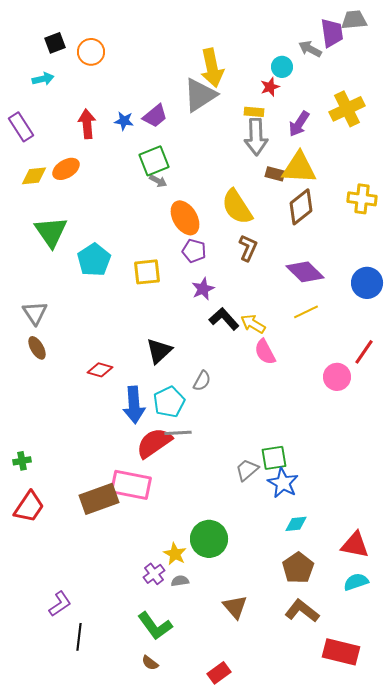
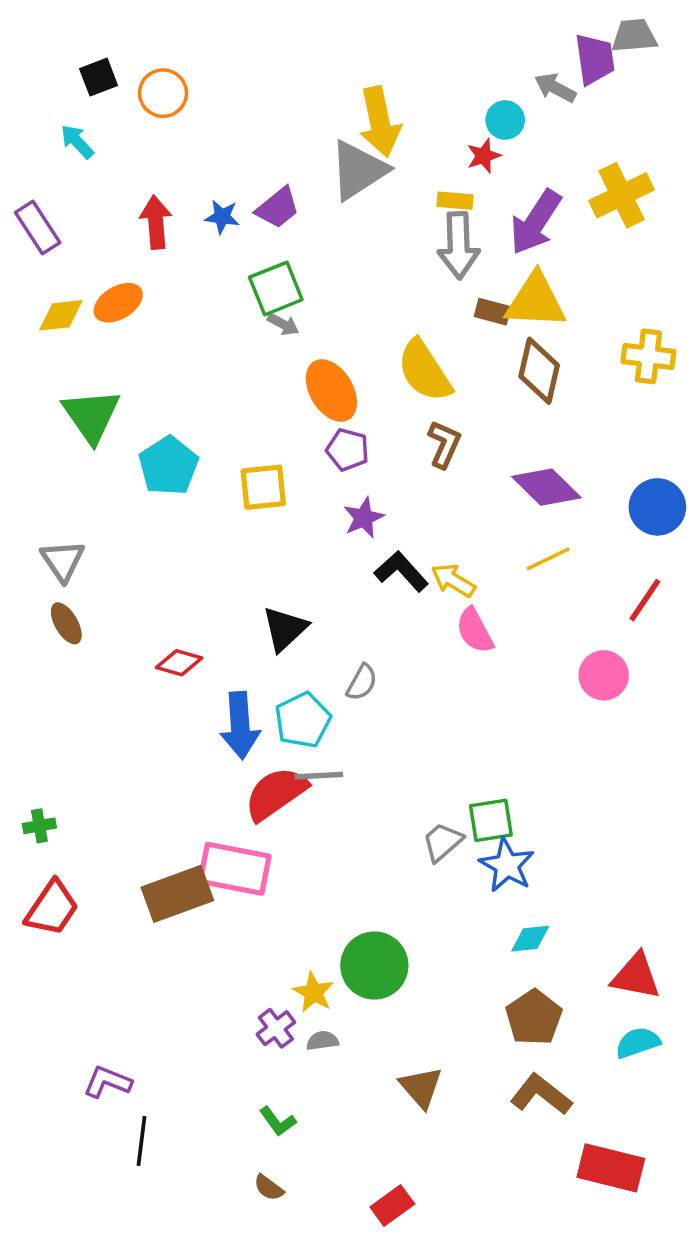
cyan arrow: (43, 79) -> (77, 142), turned -120
purple arrow: (299, 124) -> (536, 222), size x1.4
brown diamond: (301, 207) -> (539, 371), turned -39
red line: (364, 352) -> (645, 600), moved
purple L-shape: (60, 604) -> (107, 1082), turned -124
green L-shape: (155, 626) -> (278, 1121), size x0.6

